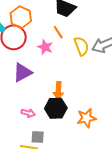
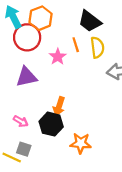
yellow semicircle: (81, 46) -> (97, 47), moved

